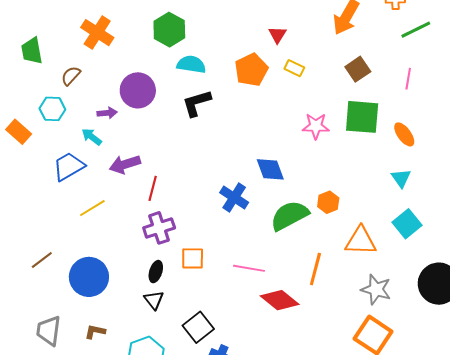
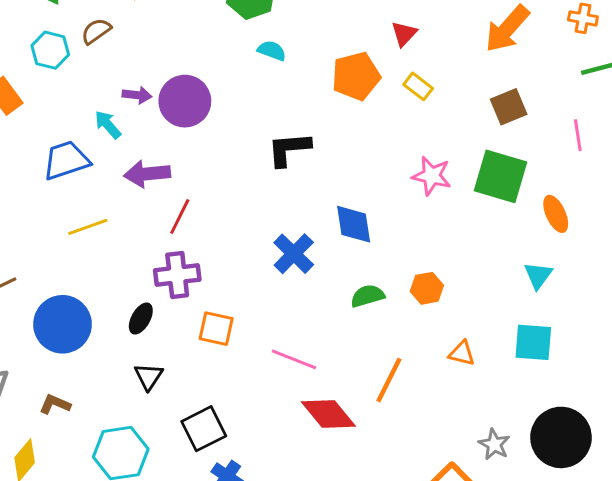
cyan semicircle: (191, 64) -> (272, 51), size x0.7
pink line: (408, 79) -> (578, 135), turned -30
purple circle: (138, 90) -> (185, 101), moved
black L-shape: (197, 103) -> (289, 149), moved
cyan hexagon: (52, 109) -> (50, 50), moved
green semicircle: (289, 216) -> (367, 296), size x0.6
cyan square: (407, 224) -> (533, 342), turned 32
orange triangle: (361, 241) -> (462, 353), size x0.6
black ellipse: (156, 272) -> (141, 318), moved
gray star: (376, 289) -> (494, 444), moved, size x0.7

